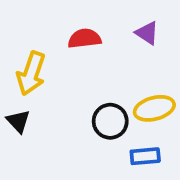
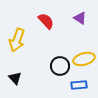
red semicircle: (84, 39) -> (46, 21), turned 54
black triangle: (18, 121) -> (15, 78), moved

